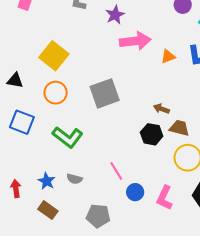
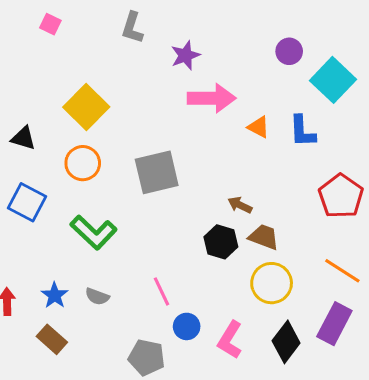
orange triangle: (168, 56) -> (259, 127), turned 42
gray pentagon: (98, 216) -> (147, 357), moved

